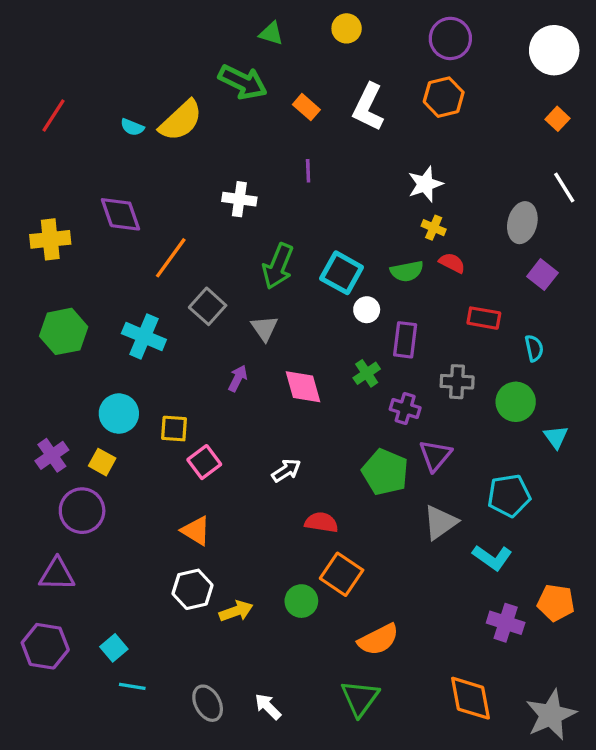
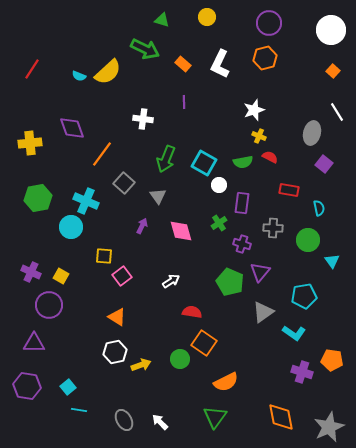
cyan circle: (119, 414) -> (71, 227), moved
purple cross: (52, 455) -> (31, 272), turned -30

